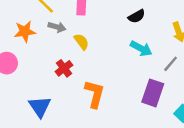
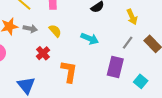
gray arrow: (57, 27) -> (30, 29), moved
cyan arrow: (141, 48) -> (90, 39), moved

